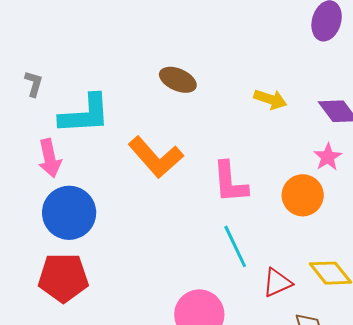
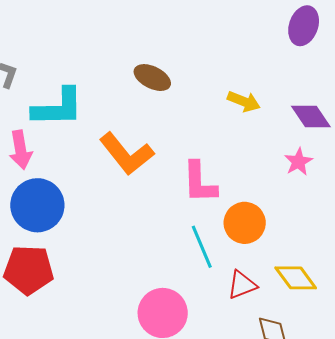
orange circle: (303, 195) -> (245, 223), moved

